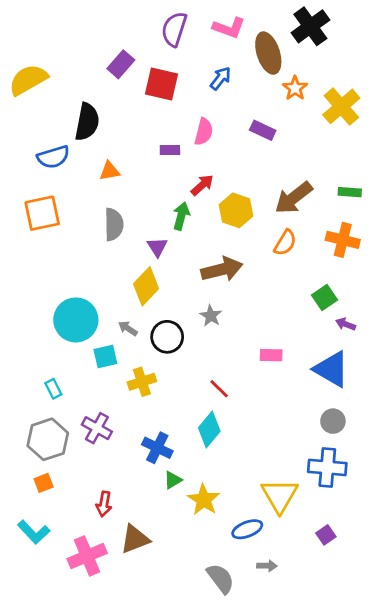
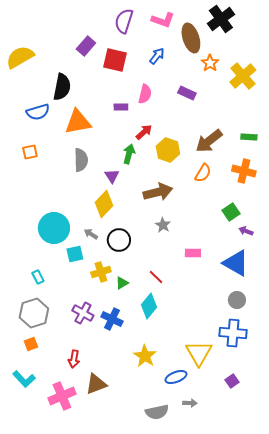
orange triangle: (110, 171) -> (78, 122), size x1.8
orange square: (42, 213) -> (30, 152), size x0.6
gray star: (211, 316) -> (163, 225), moved
purple cross: (97, 428) -> (83, 313), moved
green triangle: (173, 480) -> (122, 283), moved
gray semicircle: (221, 578) -> (157, 412), turned 115

